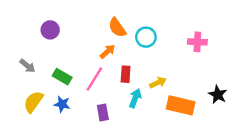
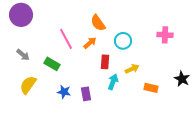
purple circle: (50, 30) -> (21, 15), moved, size x1.5
cyan circle: (146, 37) -> (123, 41), moved
pink line: (94, 79) -> (66, 39), moved, turned -60
blue star: (62, 104) -> (64, 92), moved
orange rectangle: (181, 105) -> (151, 88), size x0.6

